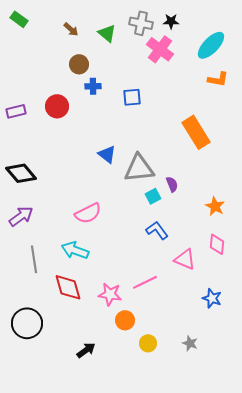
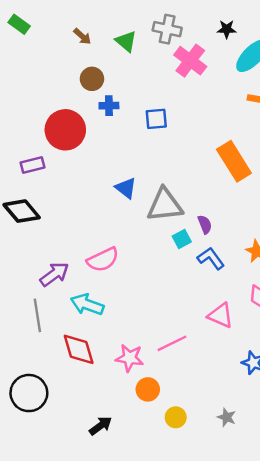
black star: (171, 21) -> (227, 29), moved
red circle: (57, 106) -> (65, 130), size x1.4
purple rectangle: (16, 111) -> (33, 165), moved
purple arrow: (21, 216) -> (54, 274), moved
blue L-shape: (157, 230) -> (211, 258), moved

